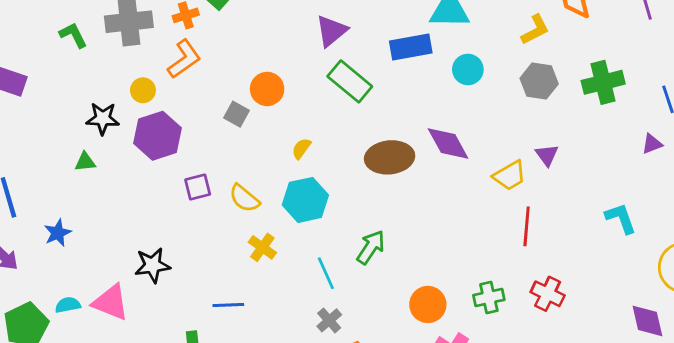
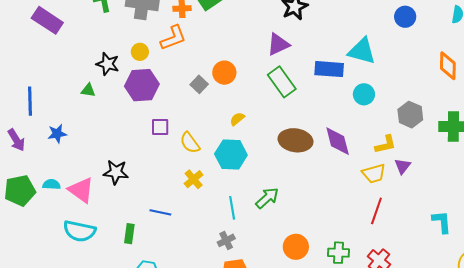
yellow L-shape: (535, 30) -> (385, 144), moved

